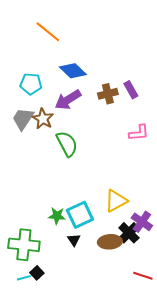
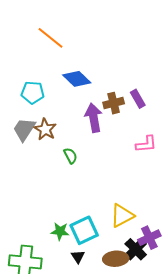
purple arrow: (68, 100) -> (94, 118), moved, turned 112
green semicircle: (67, 144) -> (70, 156), size x0.6
purple cross: (142, 222) -> (149, 238), turned 30

